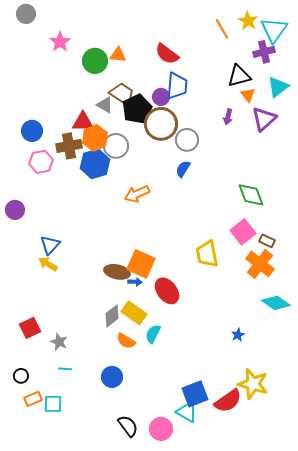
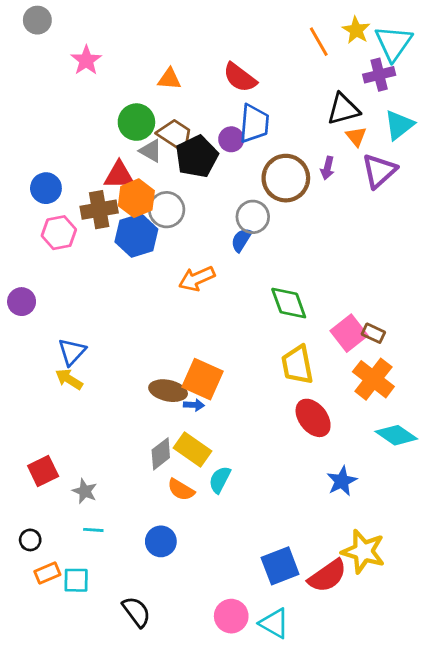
green circle: (95, 61) -> (136, 122), moved
brown circle: (161, 124) -> (286, 178), moved
gray circle: (187, 140) -> (253, 217), moved
blue semicircle: (183, 169) -> (241, 240), moved
green diamond: (251, 195) -> (289, 303), moved
brown rectangle: (267, 241) -> (373, 333), moved
red ellipse: (167, 291) -> (313, 418), moved
blue star: (238, 335) -> (342, 481), size x1.5
cyan triangle: (187, 412) -> (274, 623), moved
black semicircle: (128, 426) -> (136, 612), moved

